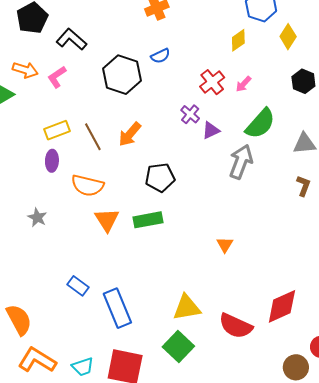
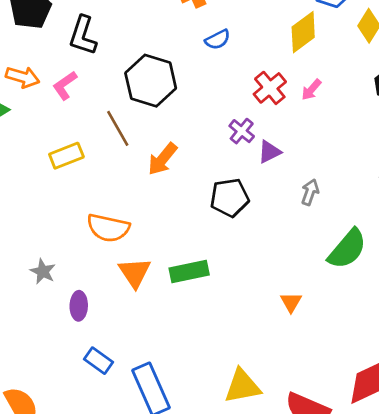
black L-shape: (71, 39) -> (83, 35), turned -112
yellow diamond: (238, 40) -> (303, 32), size x1.4
blue semicircle: (160, 56) -> (218, 40), moved
green semicircle: (260, 124) -> (347, 249), moved
brown line: (93, 137) -> (118, 128), moved
purple ellipse: (52, 161) -> (79, 306), moved
gray arrow: (241, 162) -> (310, 192), size x0.6
black pentagon: (160, 177) -> (230, 198), moved

